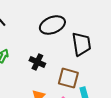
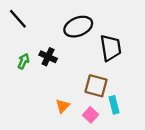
black cross: (37, 62) -> (48, 57), moved

